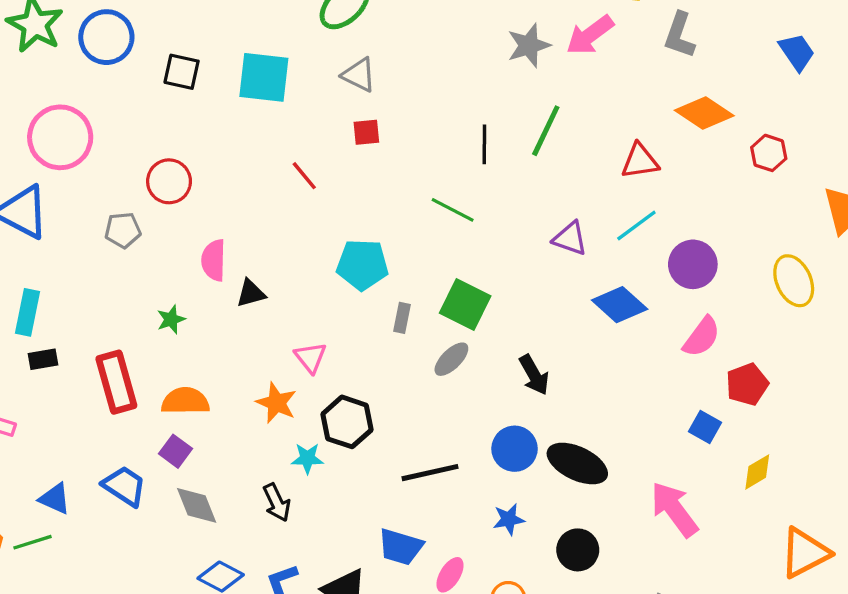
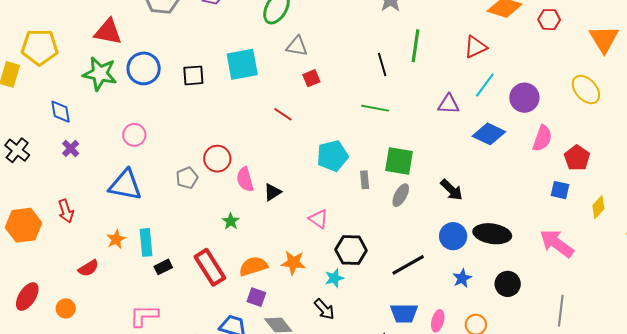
pink circle: (60, 137) -> (134, 135), size x0.6
red circle: (169, 181) -> (217, 159), moved
orange star: (276, 403) -> (293, 263), moved

